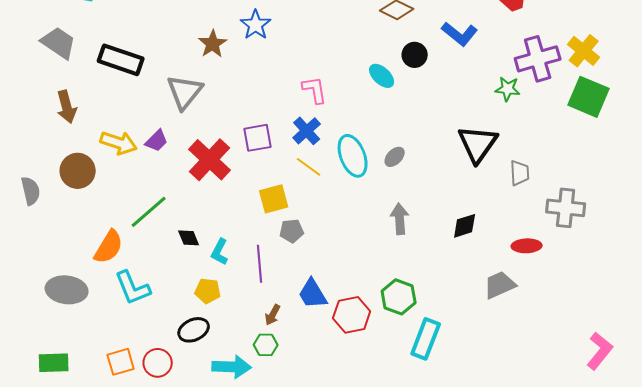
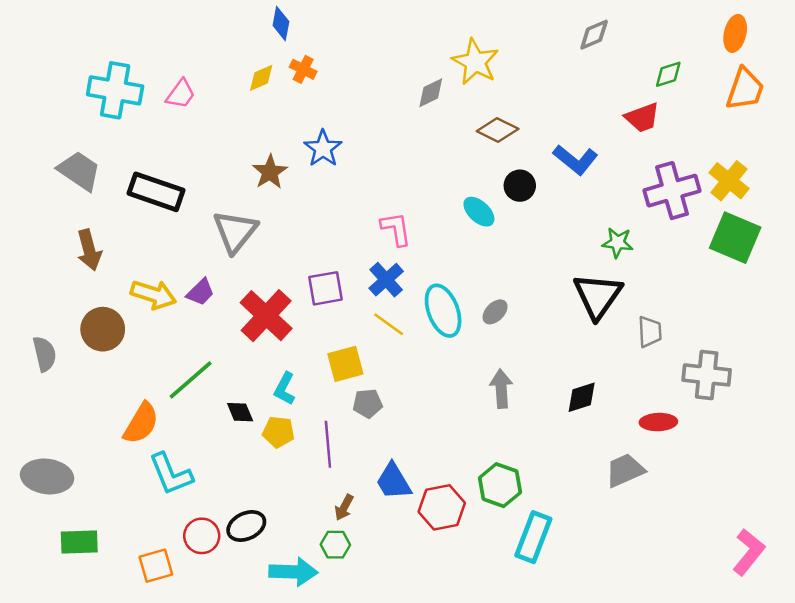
green star: (508, 89) -> (618, 243), moved
cyan L-shape: (220, 252) -> (285, 389), moved
gray ellipse: (67, 290) -> (47, 476), moved
yellow pentagon: (208, 291) -> (278, 432), moved
green rectangle: (54, 363) -> (79, 542), moved
red circle: (158, 363) -> (202, 536), moved

